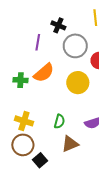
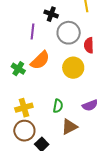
green cross: (21, 80) -> (18, 69), turned 32
yellow cross: (24, 121) -> (24, 108), turned -30

